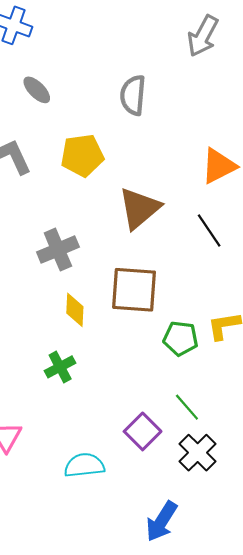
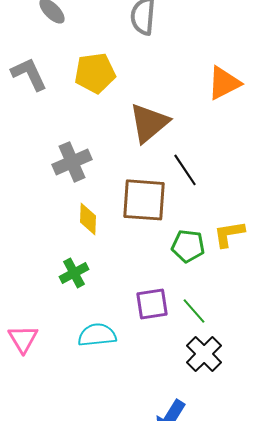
black line: (209, 231) -> (185, 170), moved
purple square: (143, 431) -> (152, 304), moved, turned 36
cyan semicircle: (84, 465) -> (97, 335), moved

